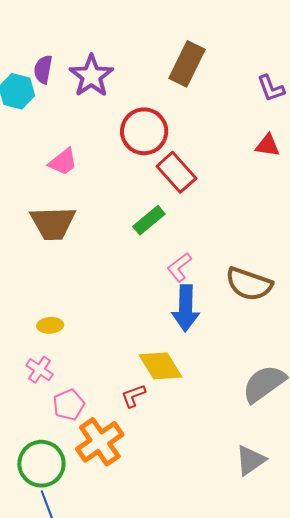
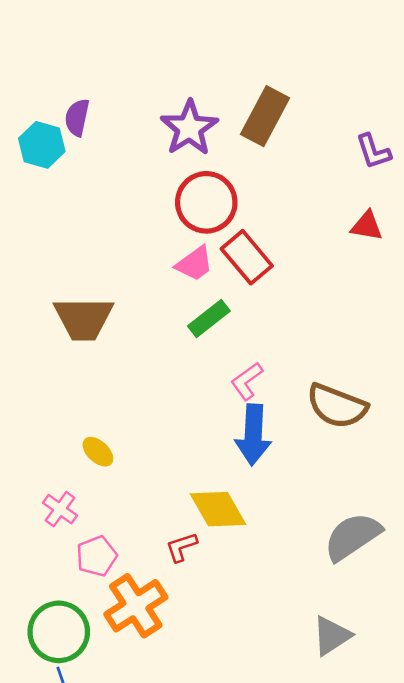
purple star: (91, 76) -> (189, 128), moved
pink trapezoid: (63, 162) -> (195, 264), moved
yellow ellipse: (50, 325) -> (98, 452), moved, turned 45

